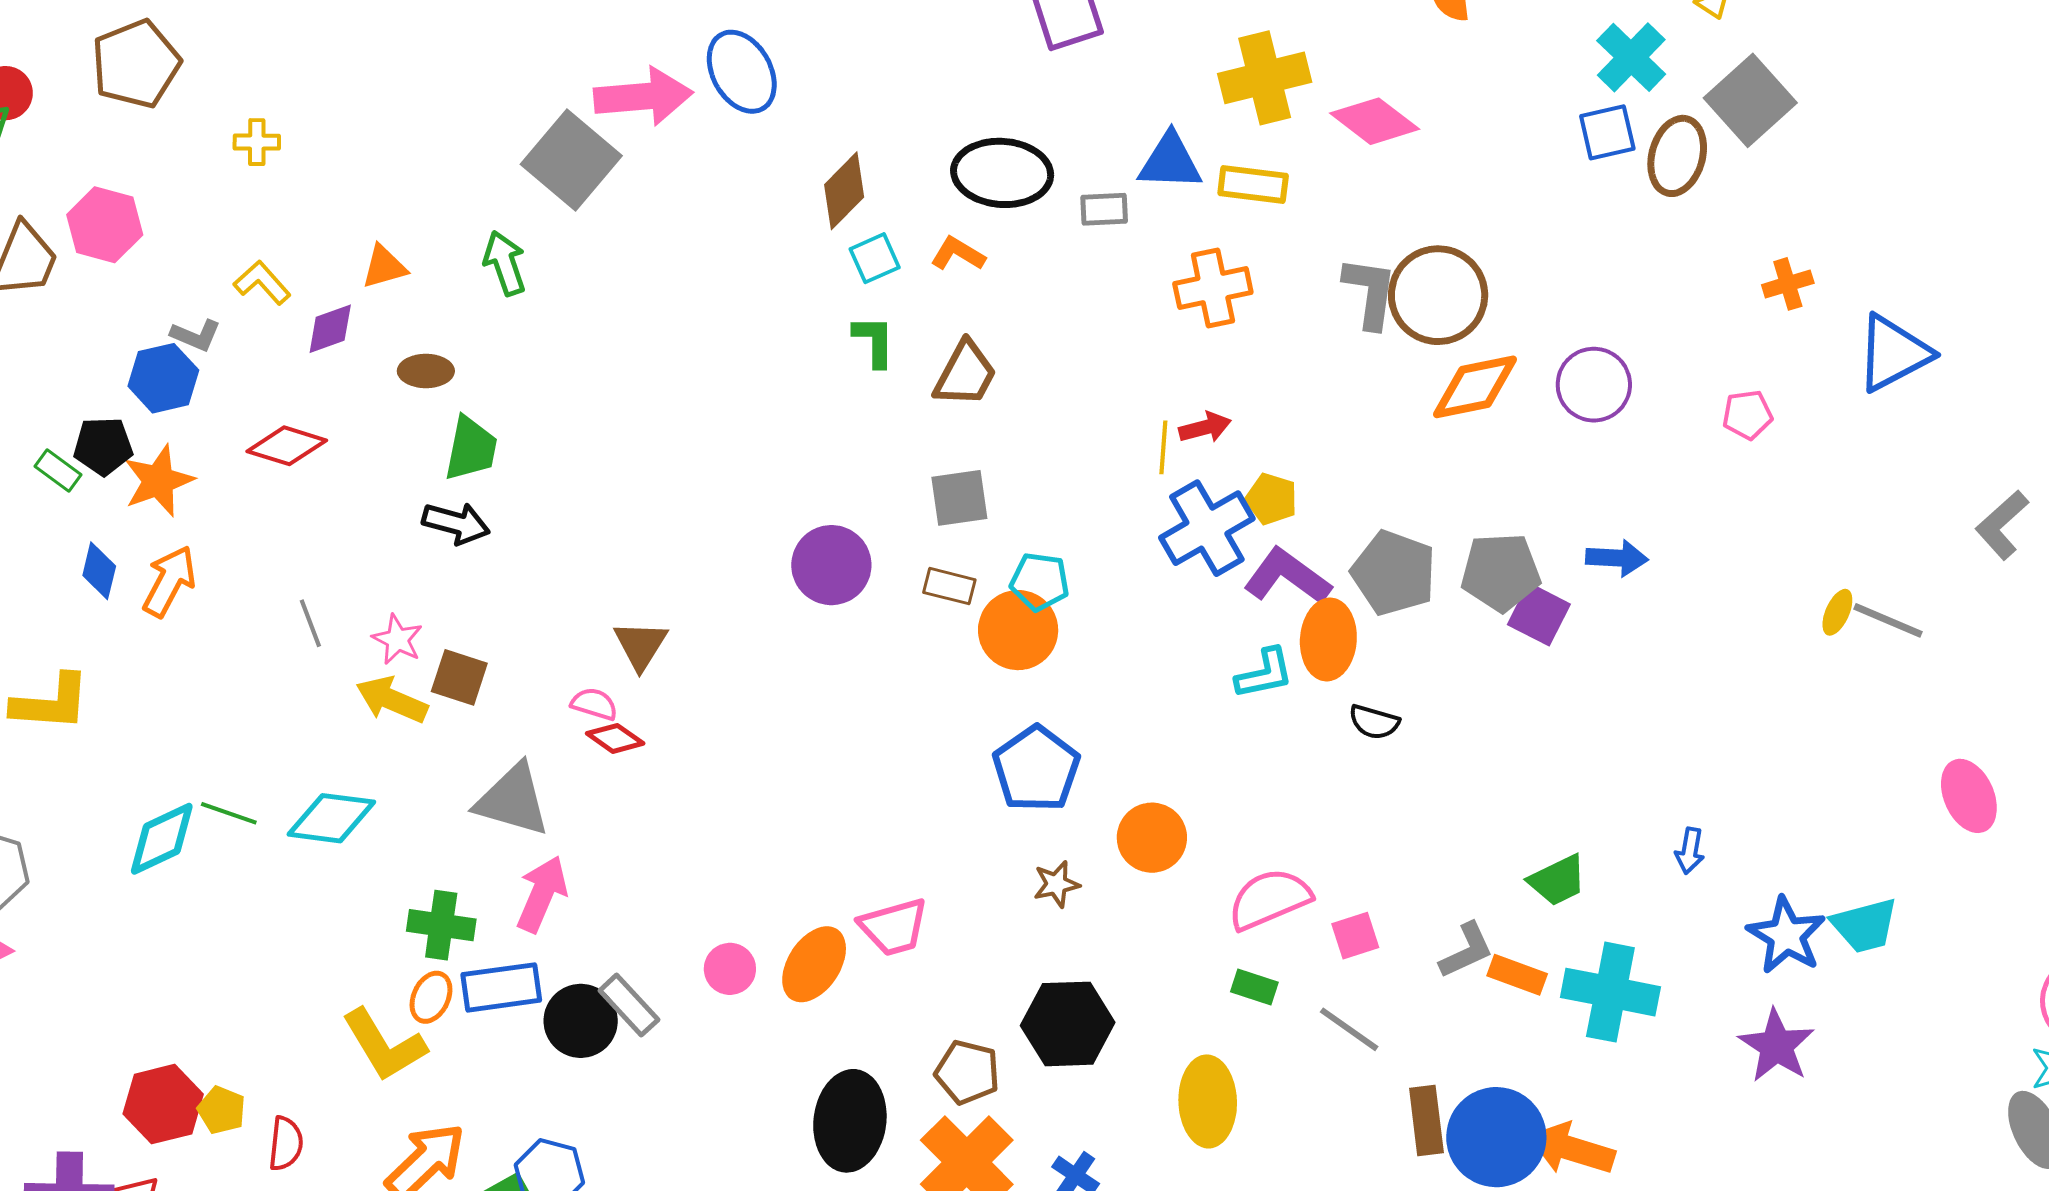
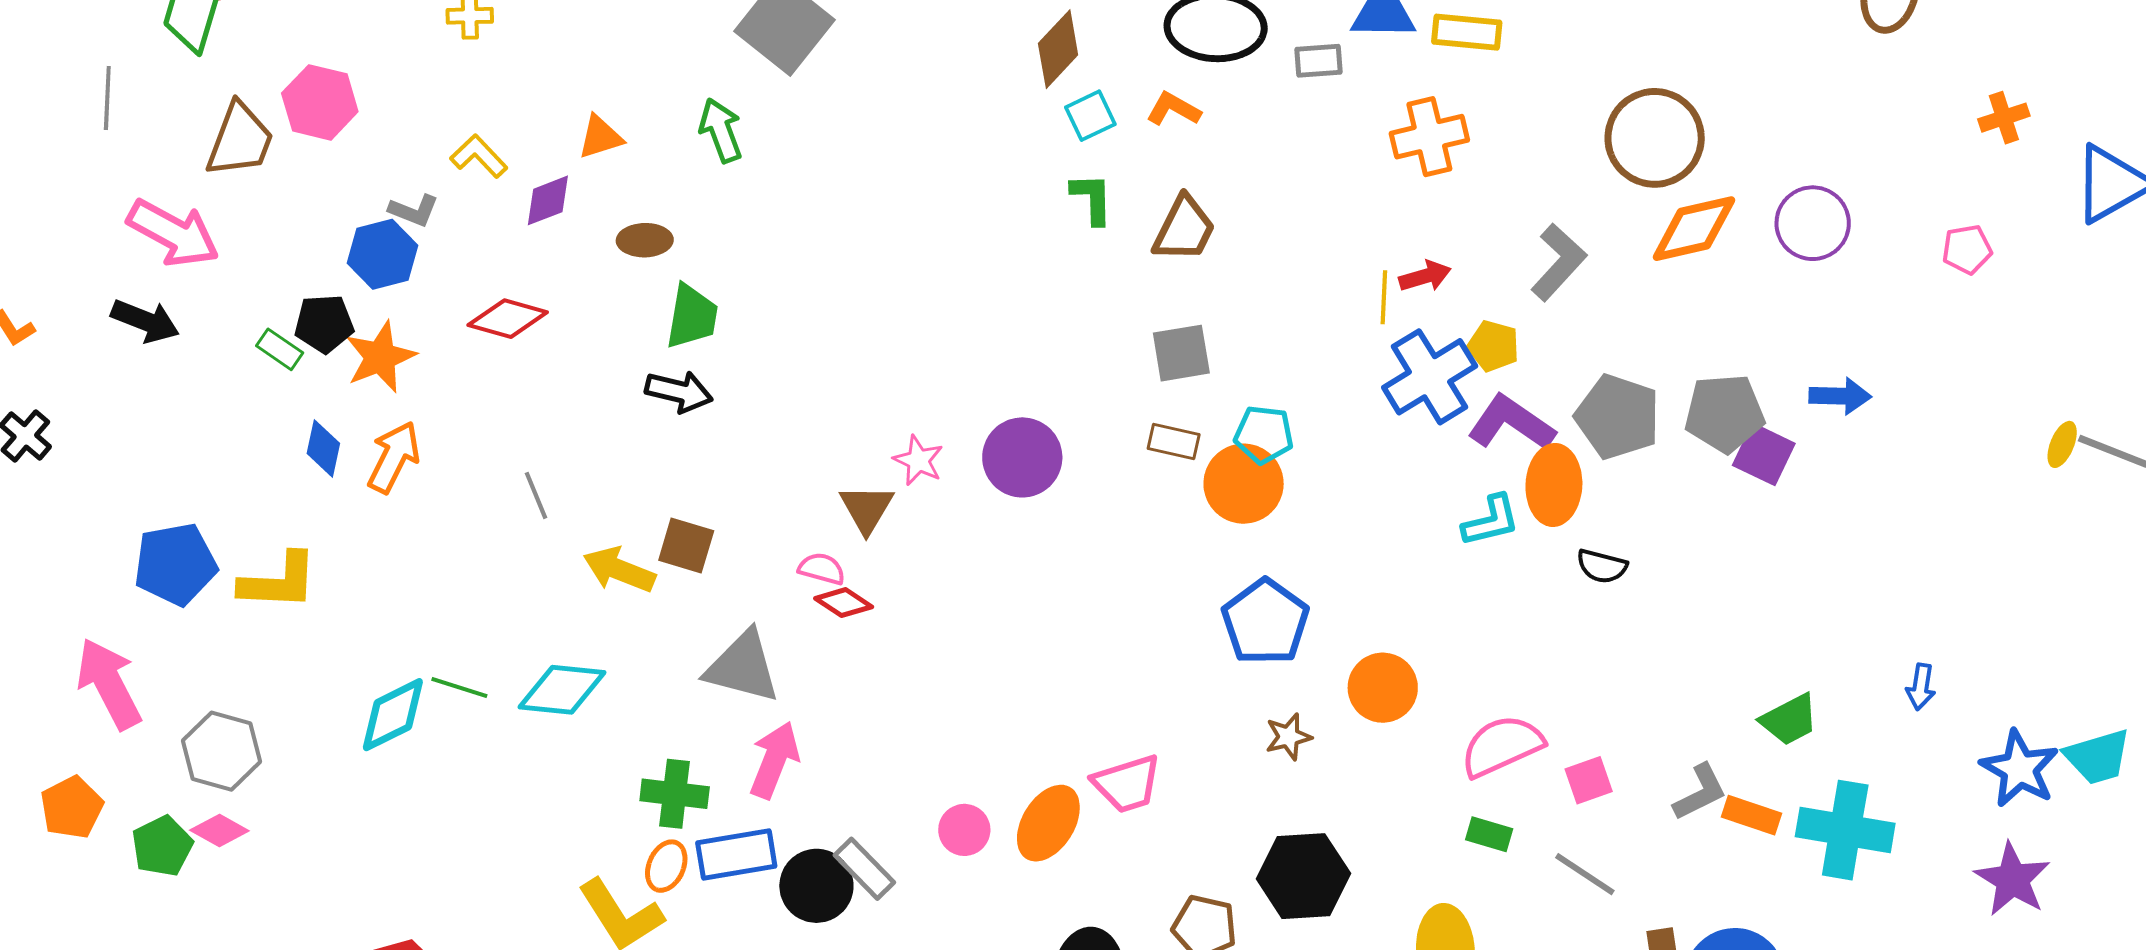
gray L-shape: (1370, 292) -> (1559, 262), moved, turned 36
purple circle: (831, 565) -> (1022, 457), moved
pink star: (397, 639) -> (918, 460), moved

